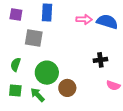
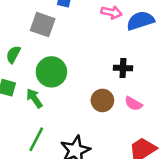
blue semicircle: (107, 22) -> (140, 21), turned -45
brown circle: (67, 88) -> (102, 100), moved

